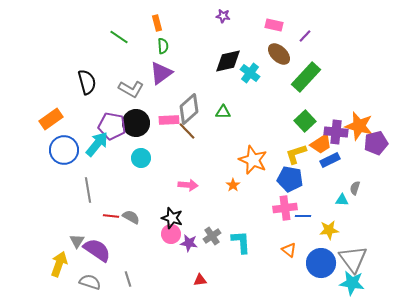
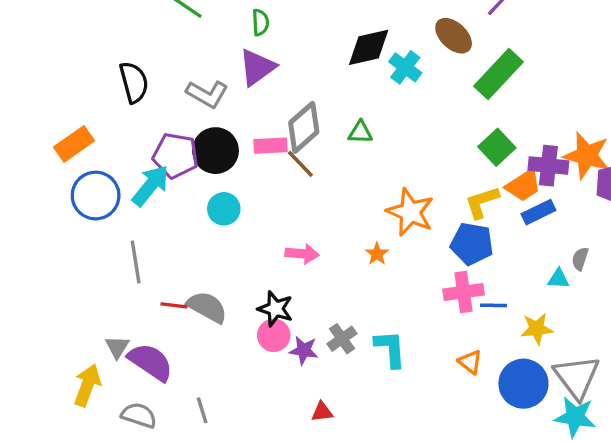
gray semicircle: (131, 217) -> (207, 307), size x1.4

